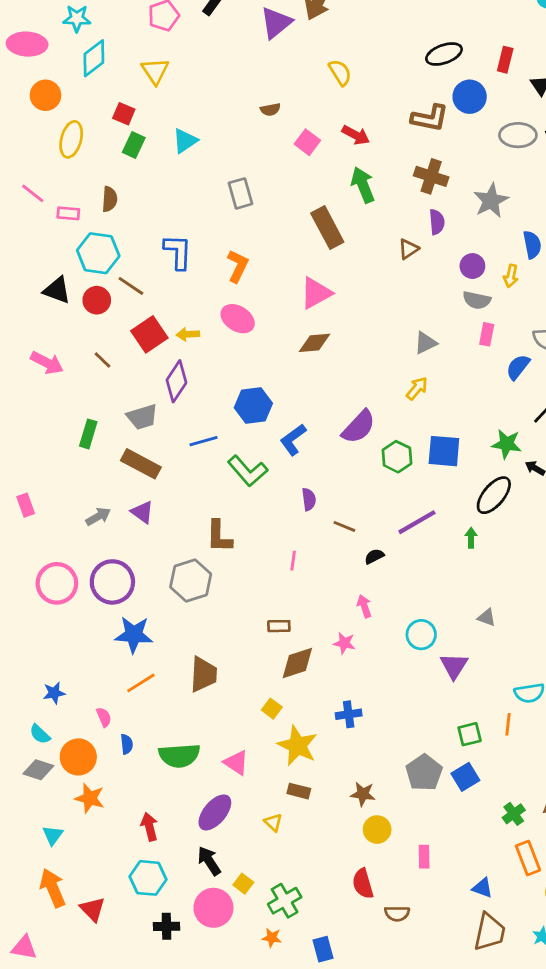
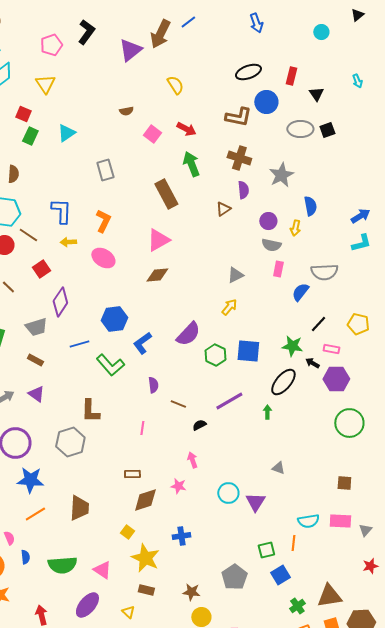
red square: (149, 334) -> (41, 269), size x0.7
yellow arrow: (188, 334) -> (68, 242), moved
brown rectangle: (141, 464) -> (35, 360), size x0.6
cyan circle: (421, 635) -> (228, 493), moved
blue square: (465, 777) -> (280, 575), moved

